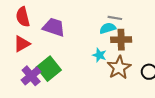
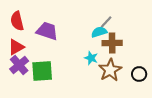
gray line: (115, 18) -> (106, 22), turned -56
green square: (49, 69) -> (42, 71), turned 35
purple cross: (31, 76) -> (19, 65), moved

